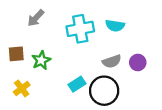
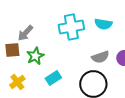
gray arrow: (36, 18) -> (25, 33), moved
cyan rectangle: (77, 84) -> (53, 78), moved

